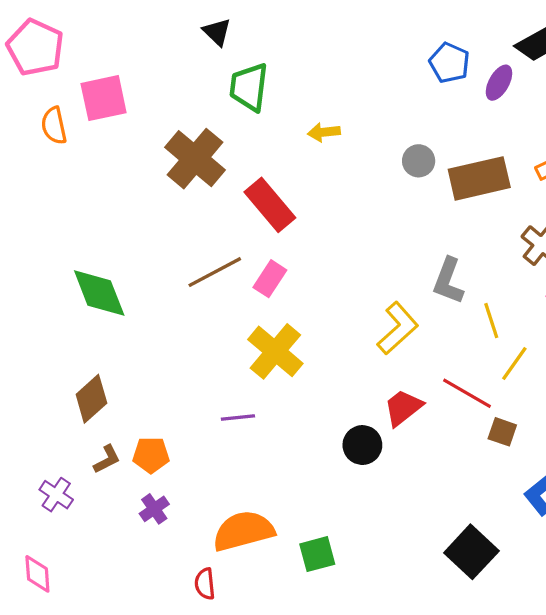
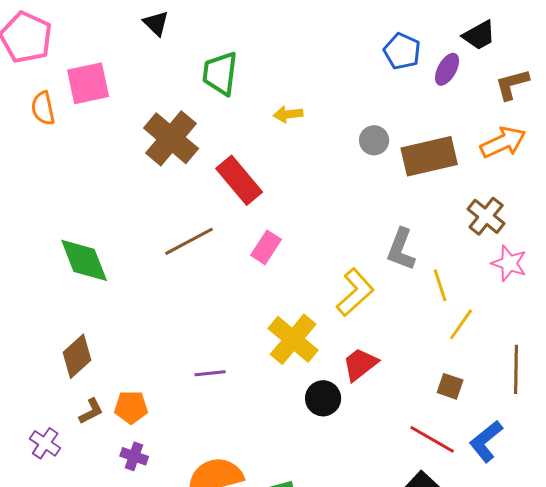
black triangle: (217, 32) -> (156, 23), moved
pink rectangle: (270, 279) -> (266, 247), moved
yellow cross: (275, 351) -> (293, 339), moved
red line: (467, 393) -> (432, 439), moved
purple cross: (154, 509) -> (134, 456), turned -36

